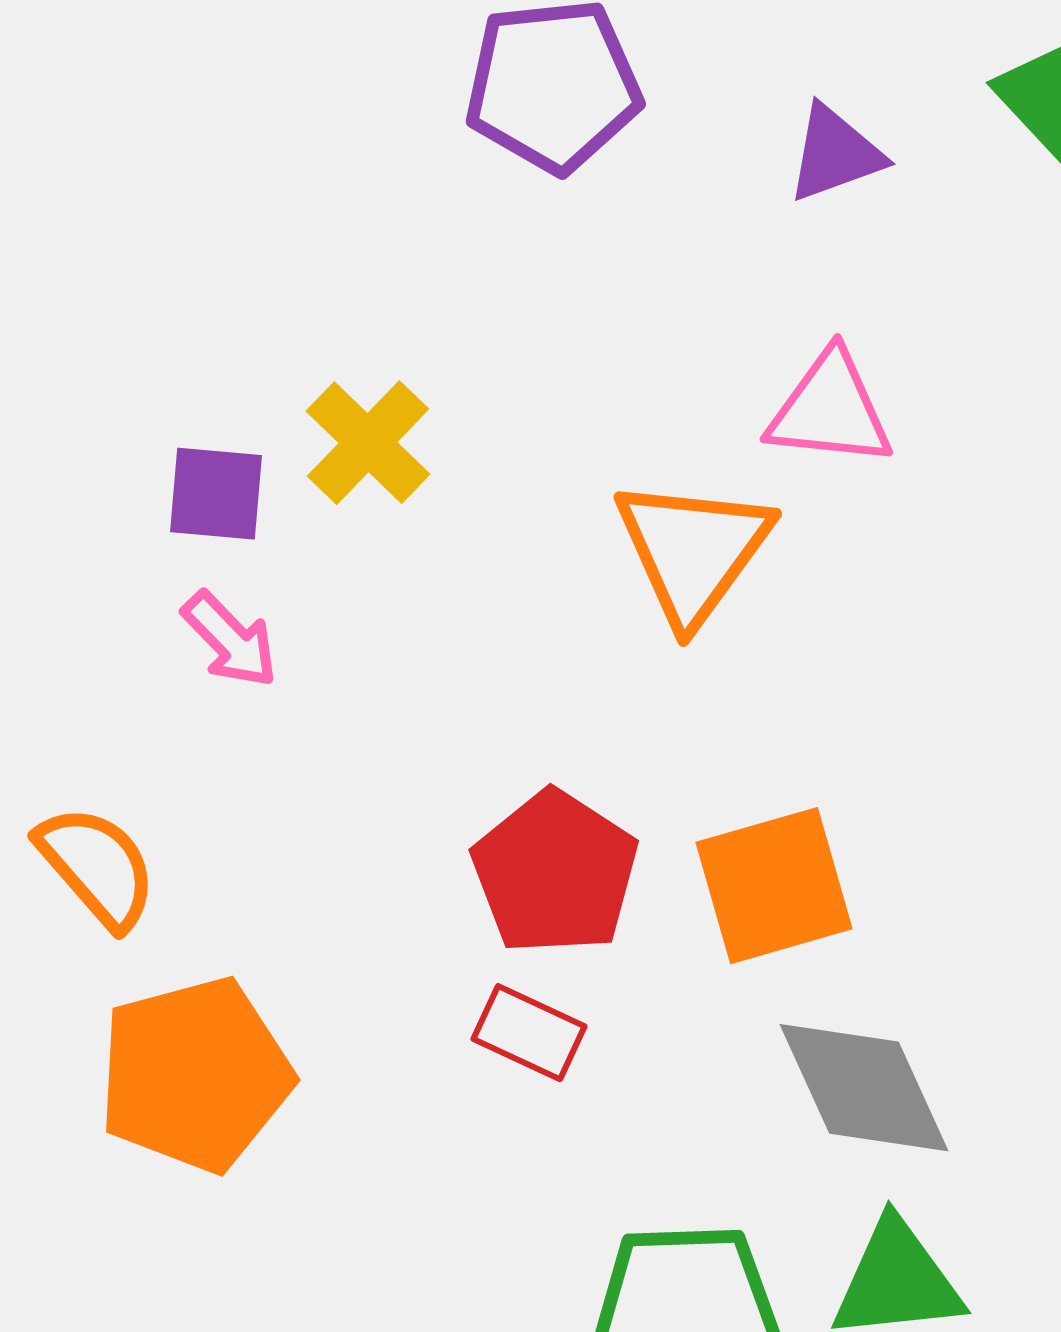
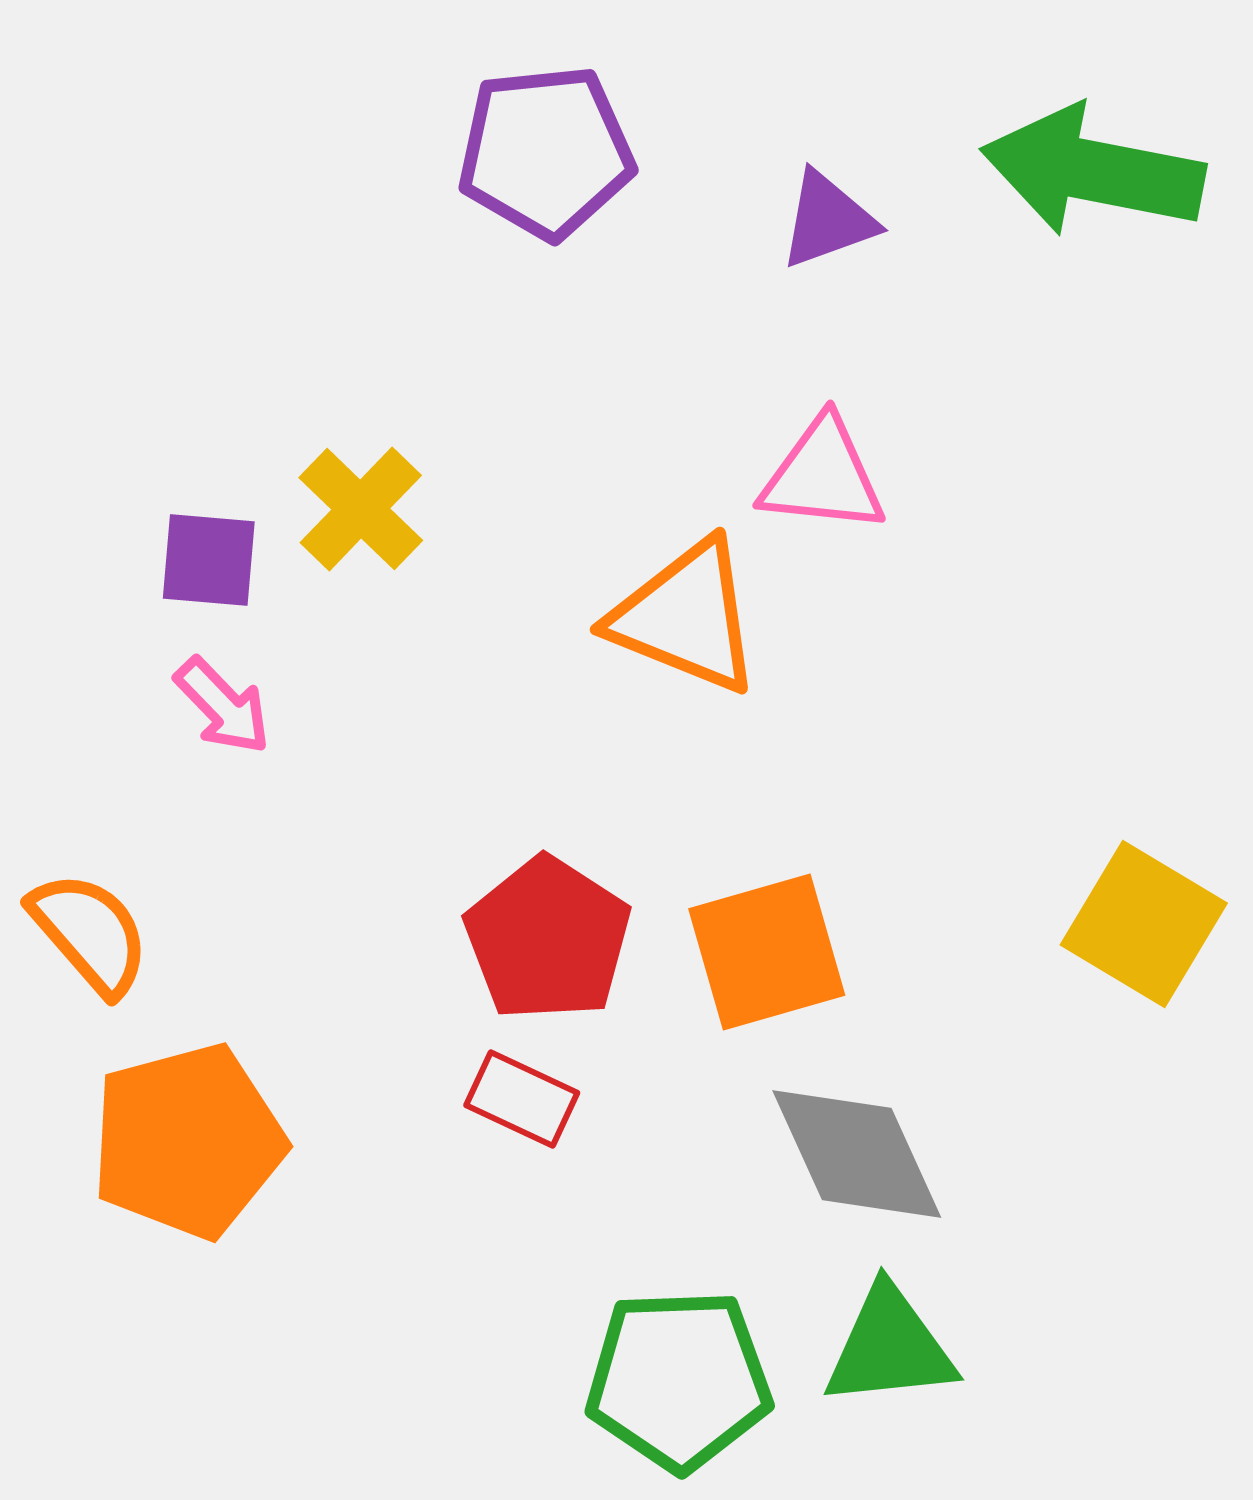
orange triangle: (693, 551) -> (686, 617), turned -44

